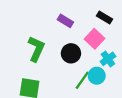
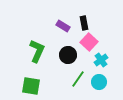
black rectangle: (105, 17) -> (84, 23), moved, turned 48
cyan circle: (97, 76) -> (99, 82), moved

